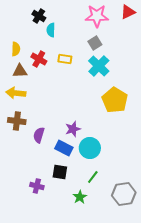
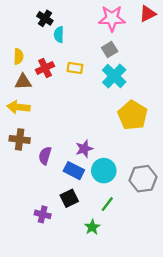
red cross: (39, 59) -> (45, 68), turned 35
black square: (60, 172) -> (69, 198), turned -35
gray hexagon: (124, 194) -> (143, 179), moved

